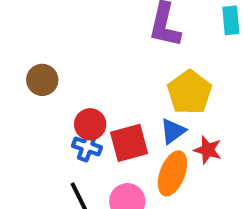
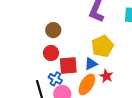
brown circle: (42, 80) -> (53, 30), moved
blue cross: (87, 147) -> (55, 79), moved

